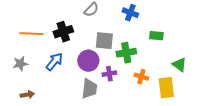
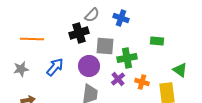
blue cross: (130, 13) -> (121, 18), moved
black cross: (63, 32) -> (79, 33), moved
purple cross: (109, 74) -> (118, 79), moved, turned -32

